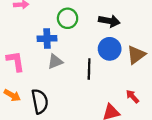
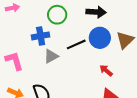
black line: (89, 69) -> (76, 44), moved, turned 72
red arrow: (132, 96) -> (106, 70), moved

